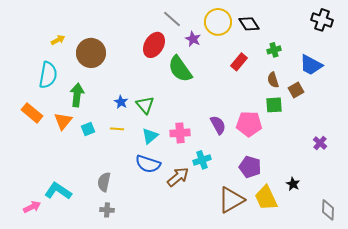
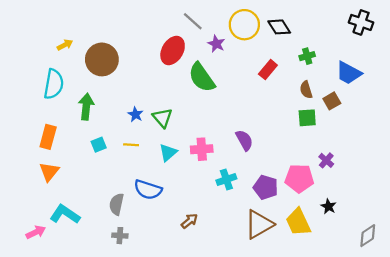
orange rectangle: (32, 113) -> (48, 137), moved, turned 65
orange triangle: (63, 121) -> (49, 172), moved
pink pentagon: (249, 124) -> (299, 178), moved
purple cross: (320, 143) -> (326, 160), moved
blue semicircle: (148, 164) -> (148, 190), moved
purple pentagon: (250, 167) -> (266, 187), moved
brown arrow: (178, 177) -> (189, 221), moved, size x0.7
gray diamond: (328, 210) -> (368, 236), turned 55

